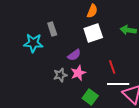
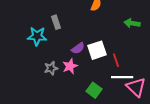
white square: (93, 33) -> (97, 50), moved
pink star: (78, 73) -> (70, 66), moved
gray star: (60, 75) -> (51, 68), moved

